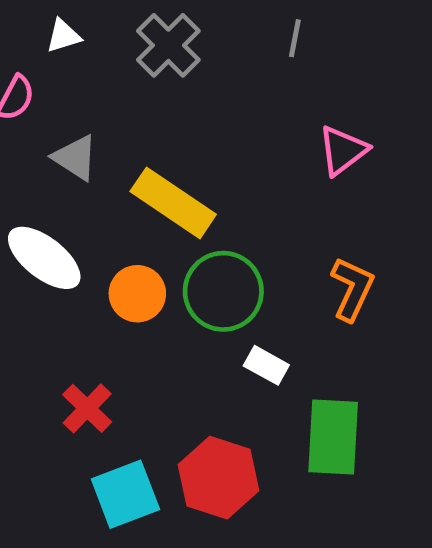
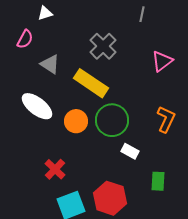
gray cross: (168, 45) -> (103, 46), moved
green rectangle: (333, 437) -> (158, 181), size x0.6

